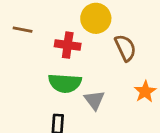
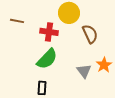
green semicircle: (65, 83) -> (47, 59), turned -50
gray triangle: (94, 100) -> (84, 71), moved

